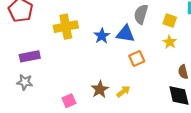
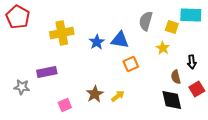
gray semicircle: (141, 14) -> (146, 21), moved
yellow square: (170, 20) -> (172, 27), moved
purple rectangle: (30, 56) -> (47, 72), moved

